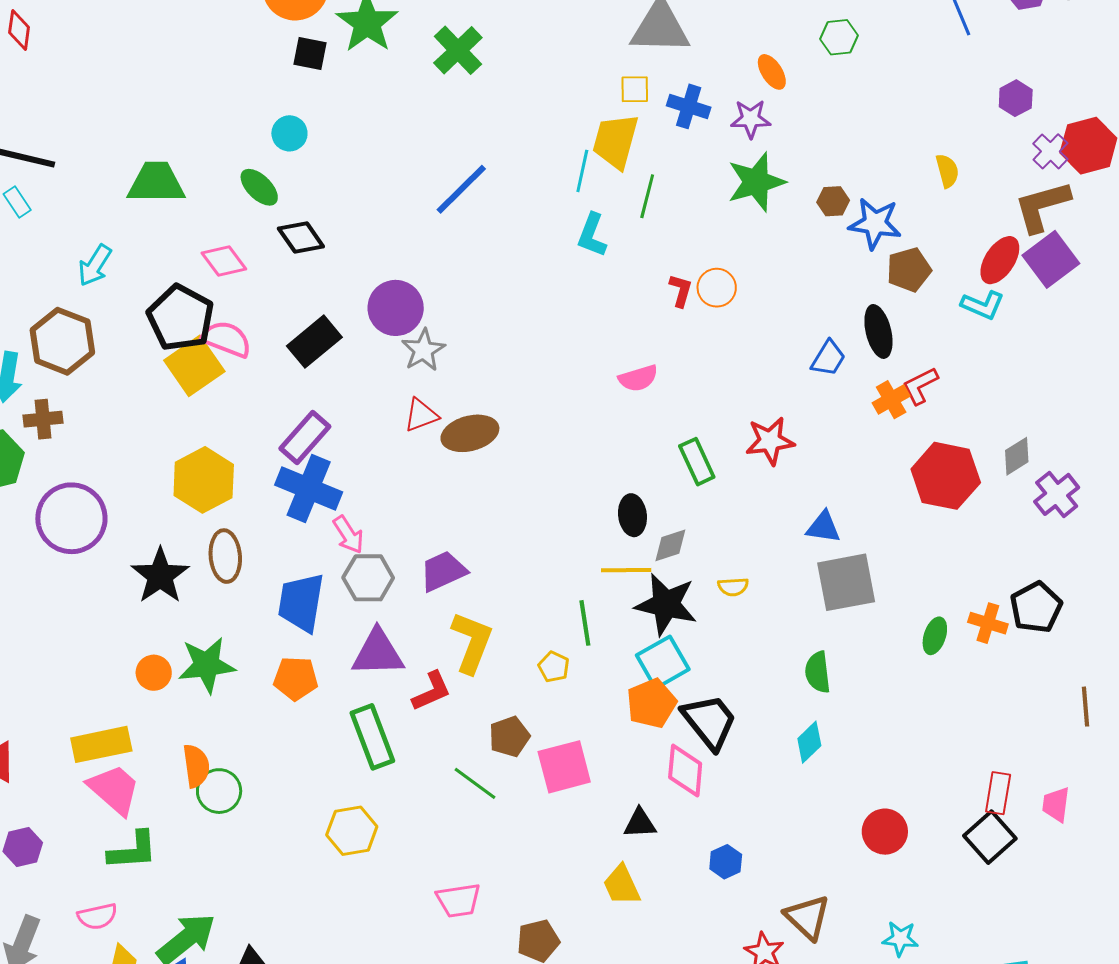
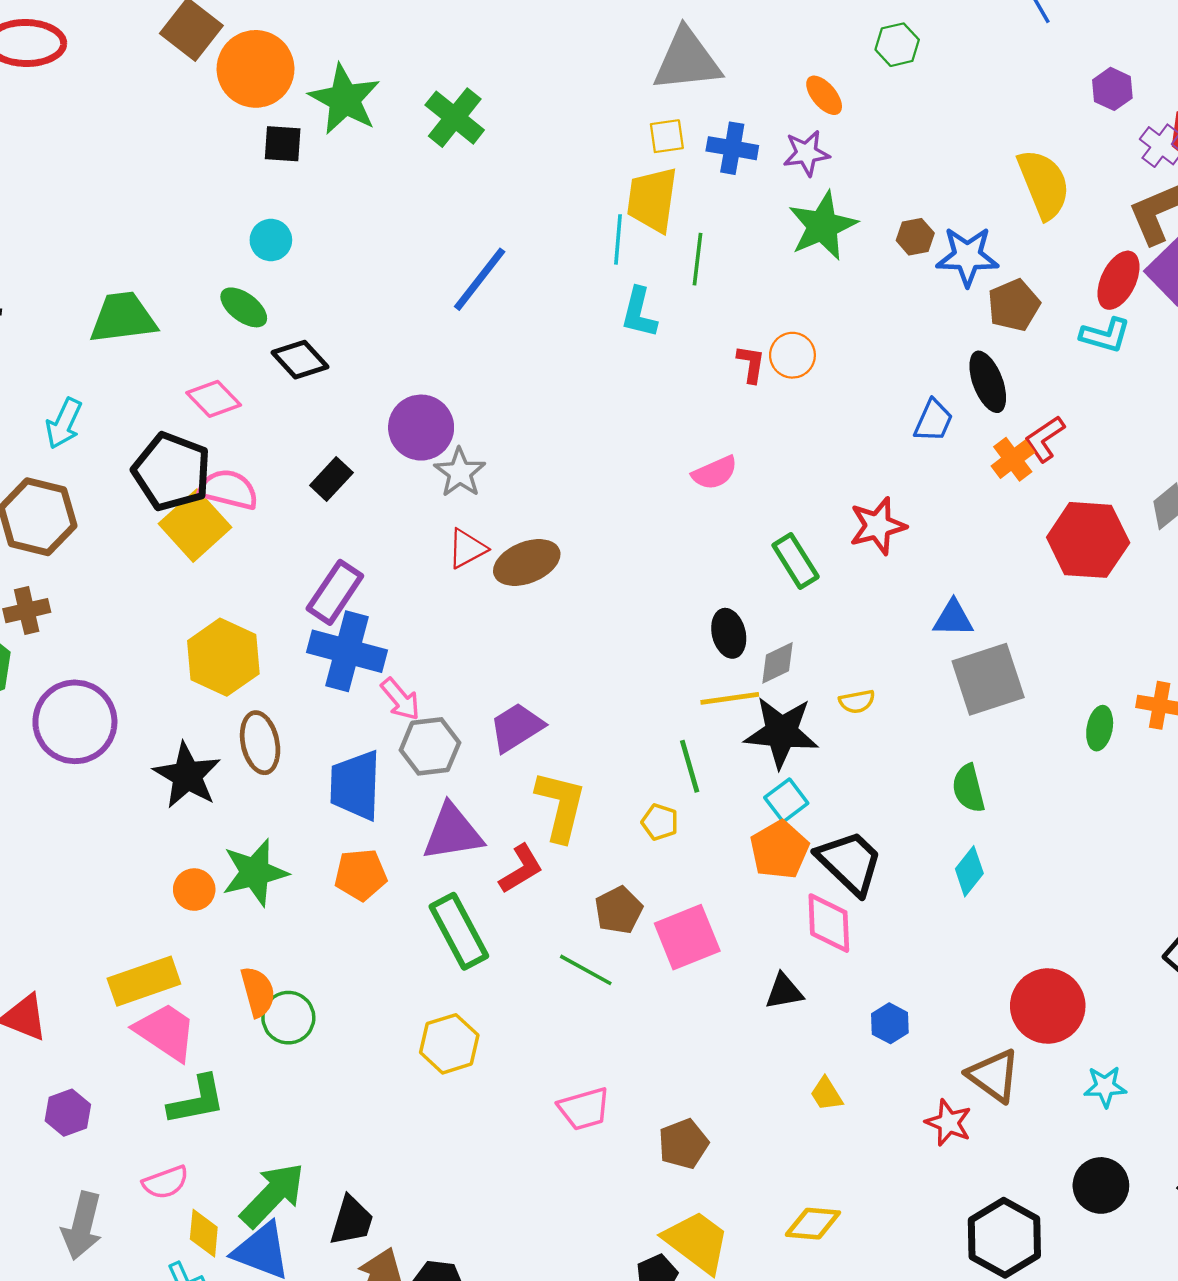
yellow semicircle: (947, 171) -> (1044, 184), size x1.8
black rectangle: (314, 342) -> (331, 479), size x0.7
cyan square: (663, 662) -> (786, 800), size x0.7
red circle: (885, 832) -> (1048, 1006), moved, size x1.4
yellow trapezoid: (622, 885) -> (826, 1094), moved, size x0.7

